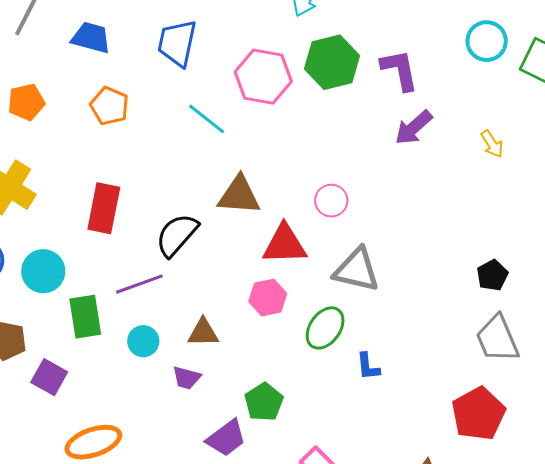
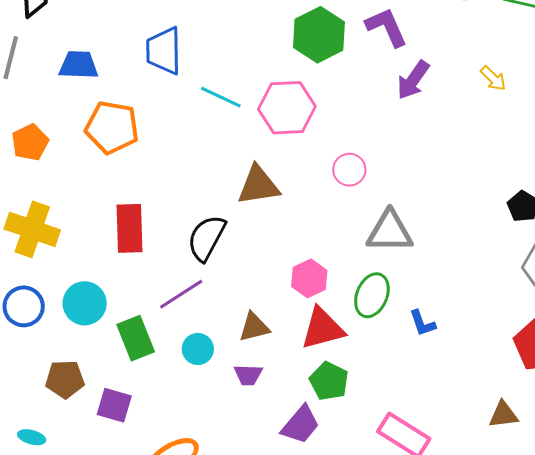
pink hexagon: (263, 77) -> (287, 108), moved
orange pentagon: (109, 106) -> (112, 127), size x1.4
cyan line: (207, 119) -> (221, 97), moved
red triangle: (285, 244) -> (323, 328), moved

